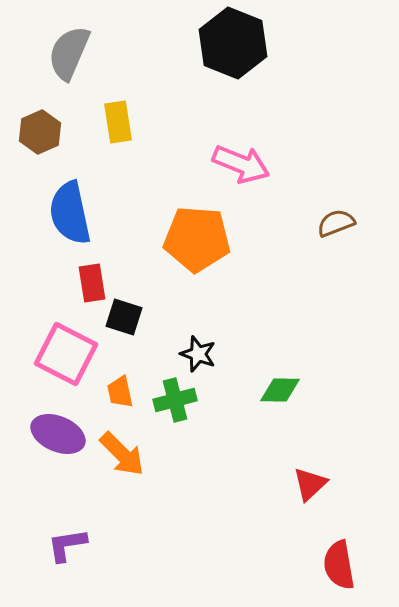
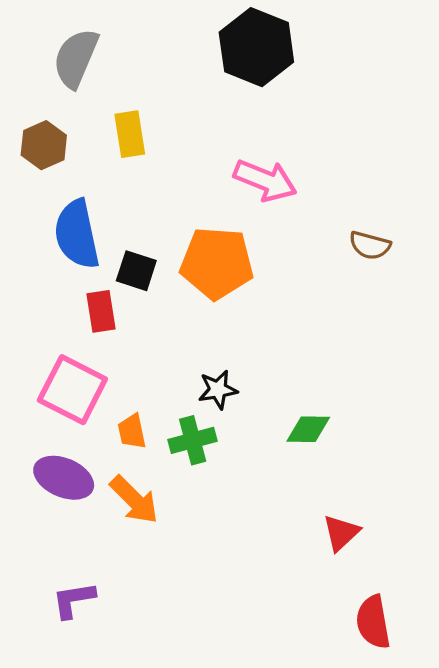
brown semicircle: (336, 223) -> (370, 245), turned -144
black square: (124, 317) -> (136, 271), moved
black star: (198, 354) -> (218, 390), turned -30

